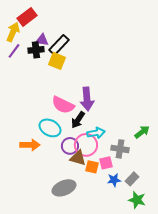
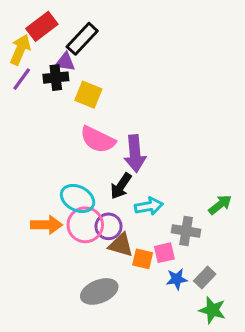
black rectangle: (59, 45) -> (82, 39), moved
pink semicircle: (63, 105) -> (98, 140), moved
pink circle: (86, 145) -> (85, 225), moved

